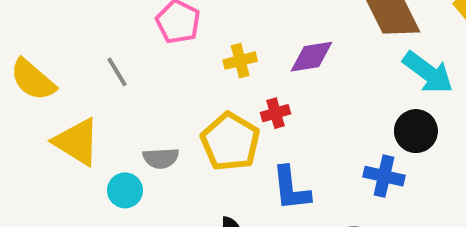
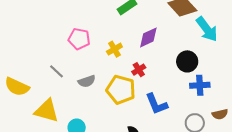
cyan arrow: (428, 73) -> (207, 29), turned 32
black circle: (416, 131) -> (187, 61), moved
gray semicircle: (161, 158) -> (87, 81), moved

